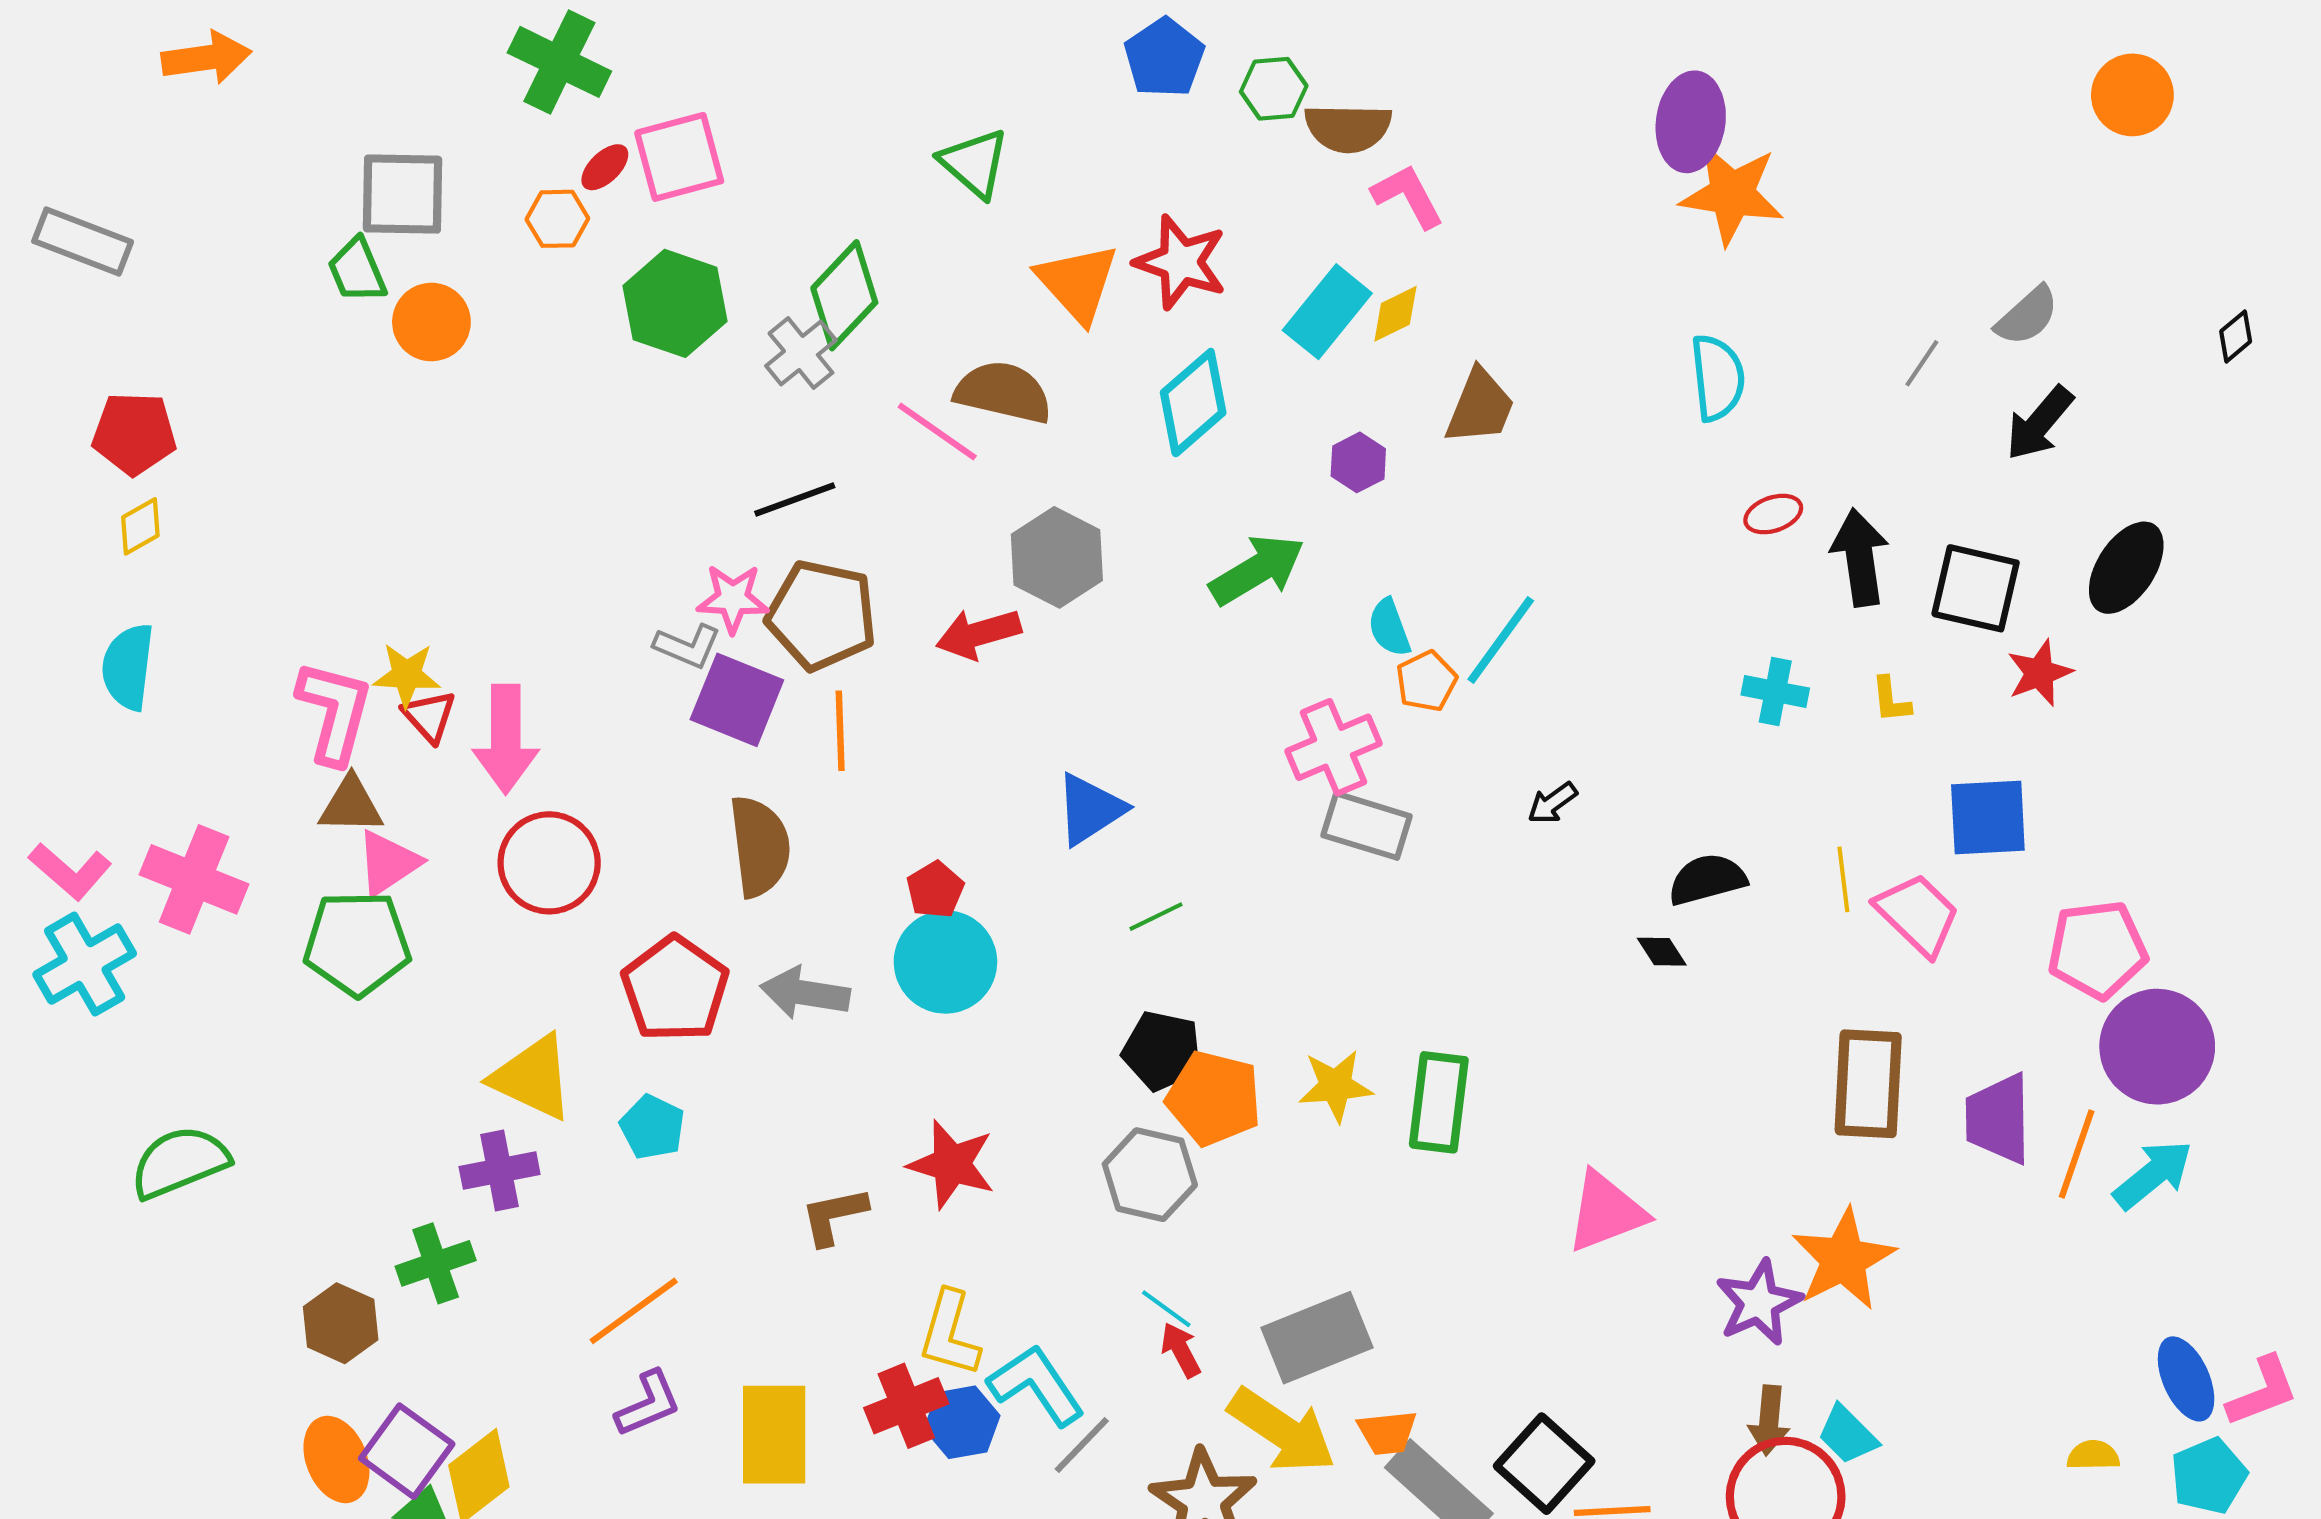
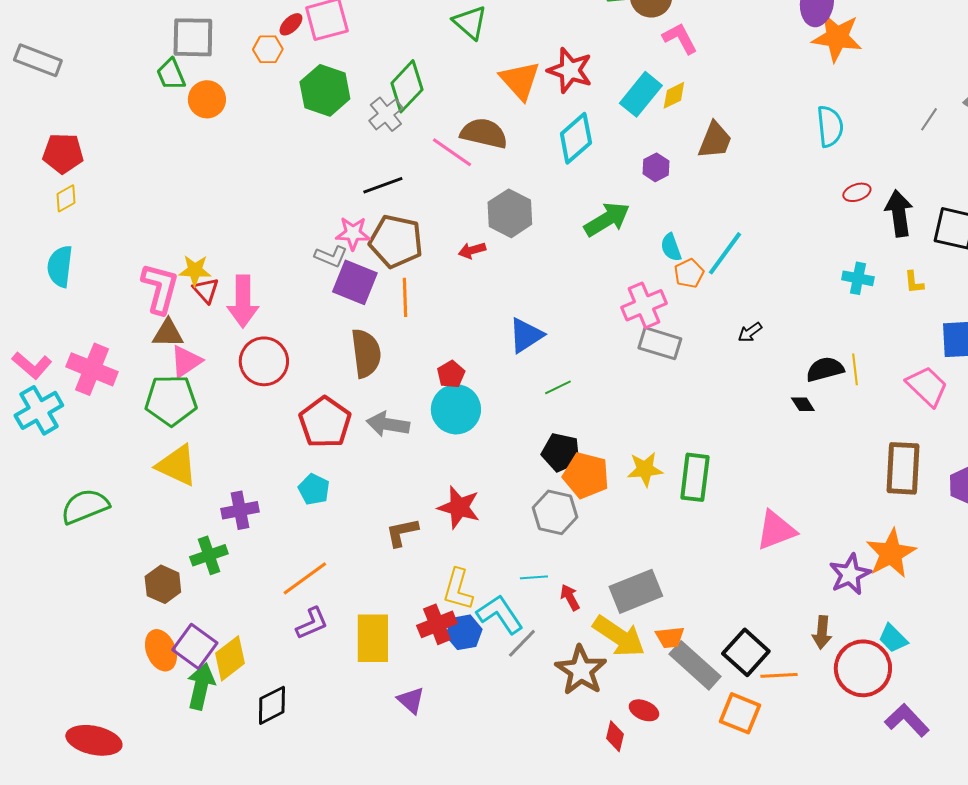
red arrow: (978, 634) -> (472, 250), size x0.7
yellow line: (1843, 879) -> (855, 369), moved
yellow triangle: (533, 1078) -> (177, 465), moved
cyan line: (1166, 1309) -> (534, 577), moved, turned -40
brown arrow: (1769, 1420) -> (822, 632), moved

